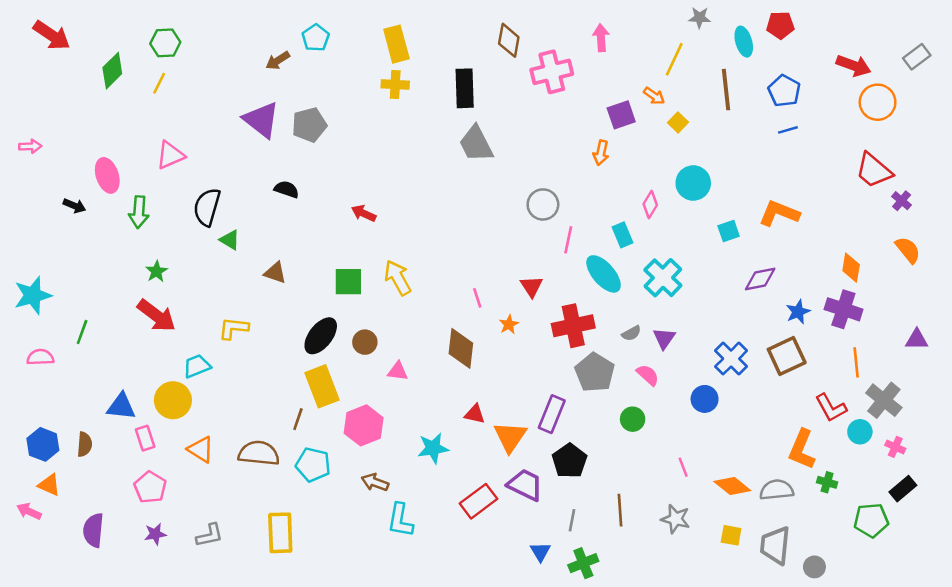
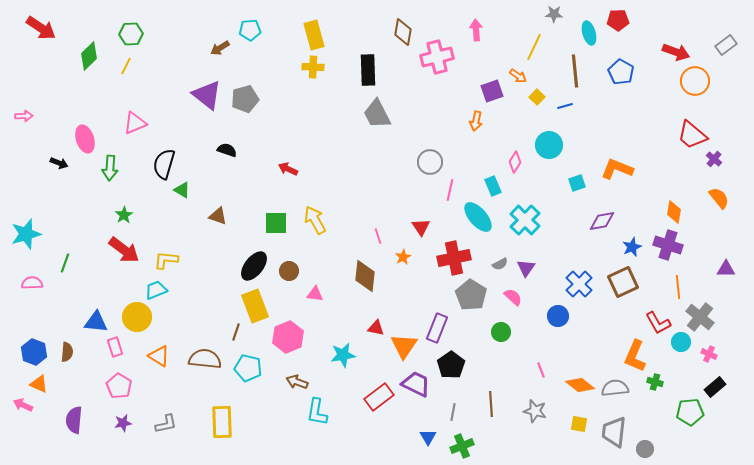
cyan pentagon: (316, 38) -> (250, 30), turned 30
blue line: (788, 130) -> (565, 106), moved
yellow L-shape: (234, 328) -> (166, 260), moved

